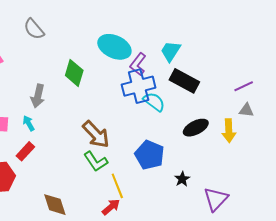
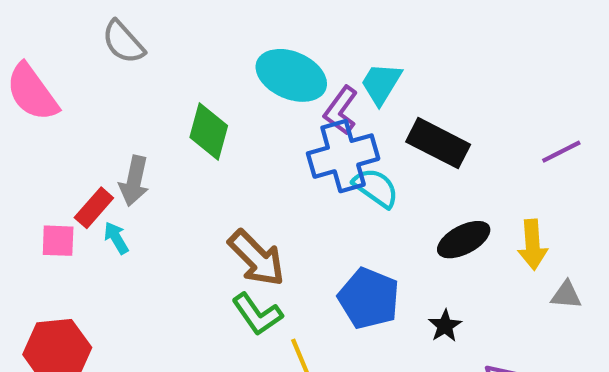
cyan trapezoid: (171, 51) -> (381, 83), moved
gray triangle: (246, 110) -> (566, 295), moved
red rectangle: (25, 151) -> (94, 208), moved
black star: (182, 179) -> (445, 326), moved

